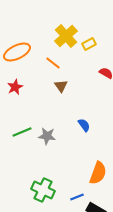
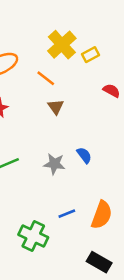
gray star: (47, 136) -> (54, 164), moved
blue line: (77, 197) -> (67, 214), moved

